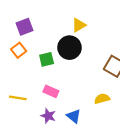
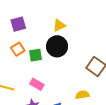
yellow triangle: (79, 25) -> (59, 25), moved
orange square: (19, 50) -> (18, 49), moved

